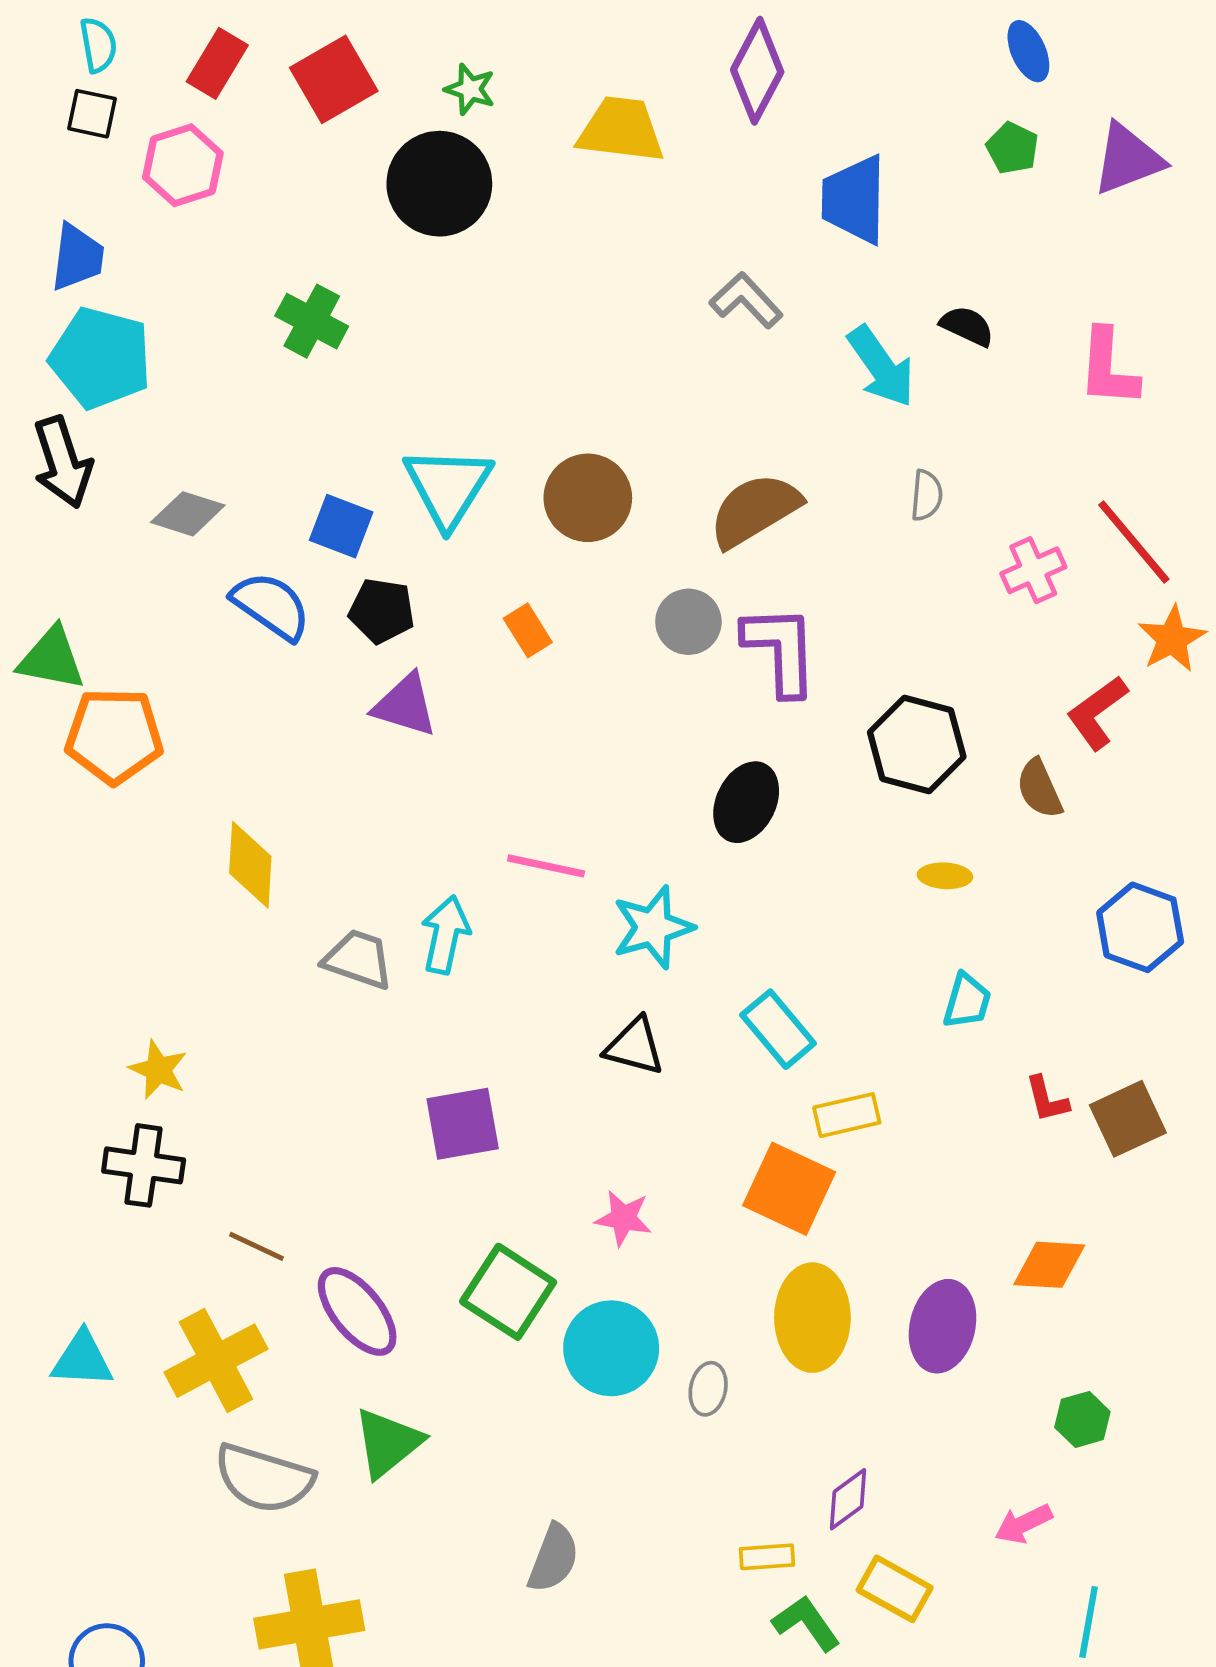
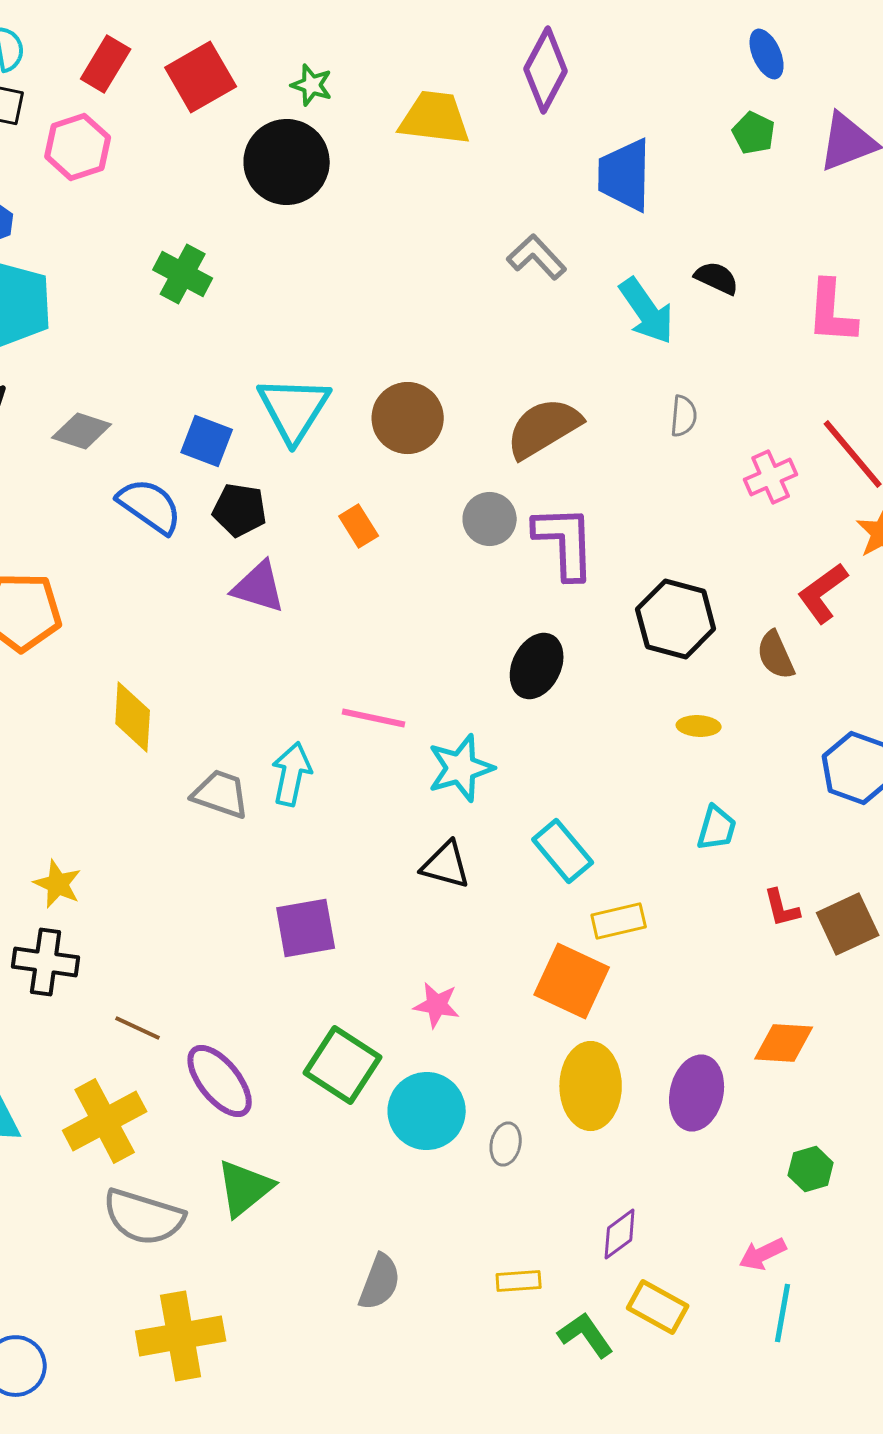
yellow rectangle: (767, 1557) -> (519, 1281), moved
cyan line: (1089, 1622) -> (783, 1313), moved

